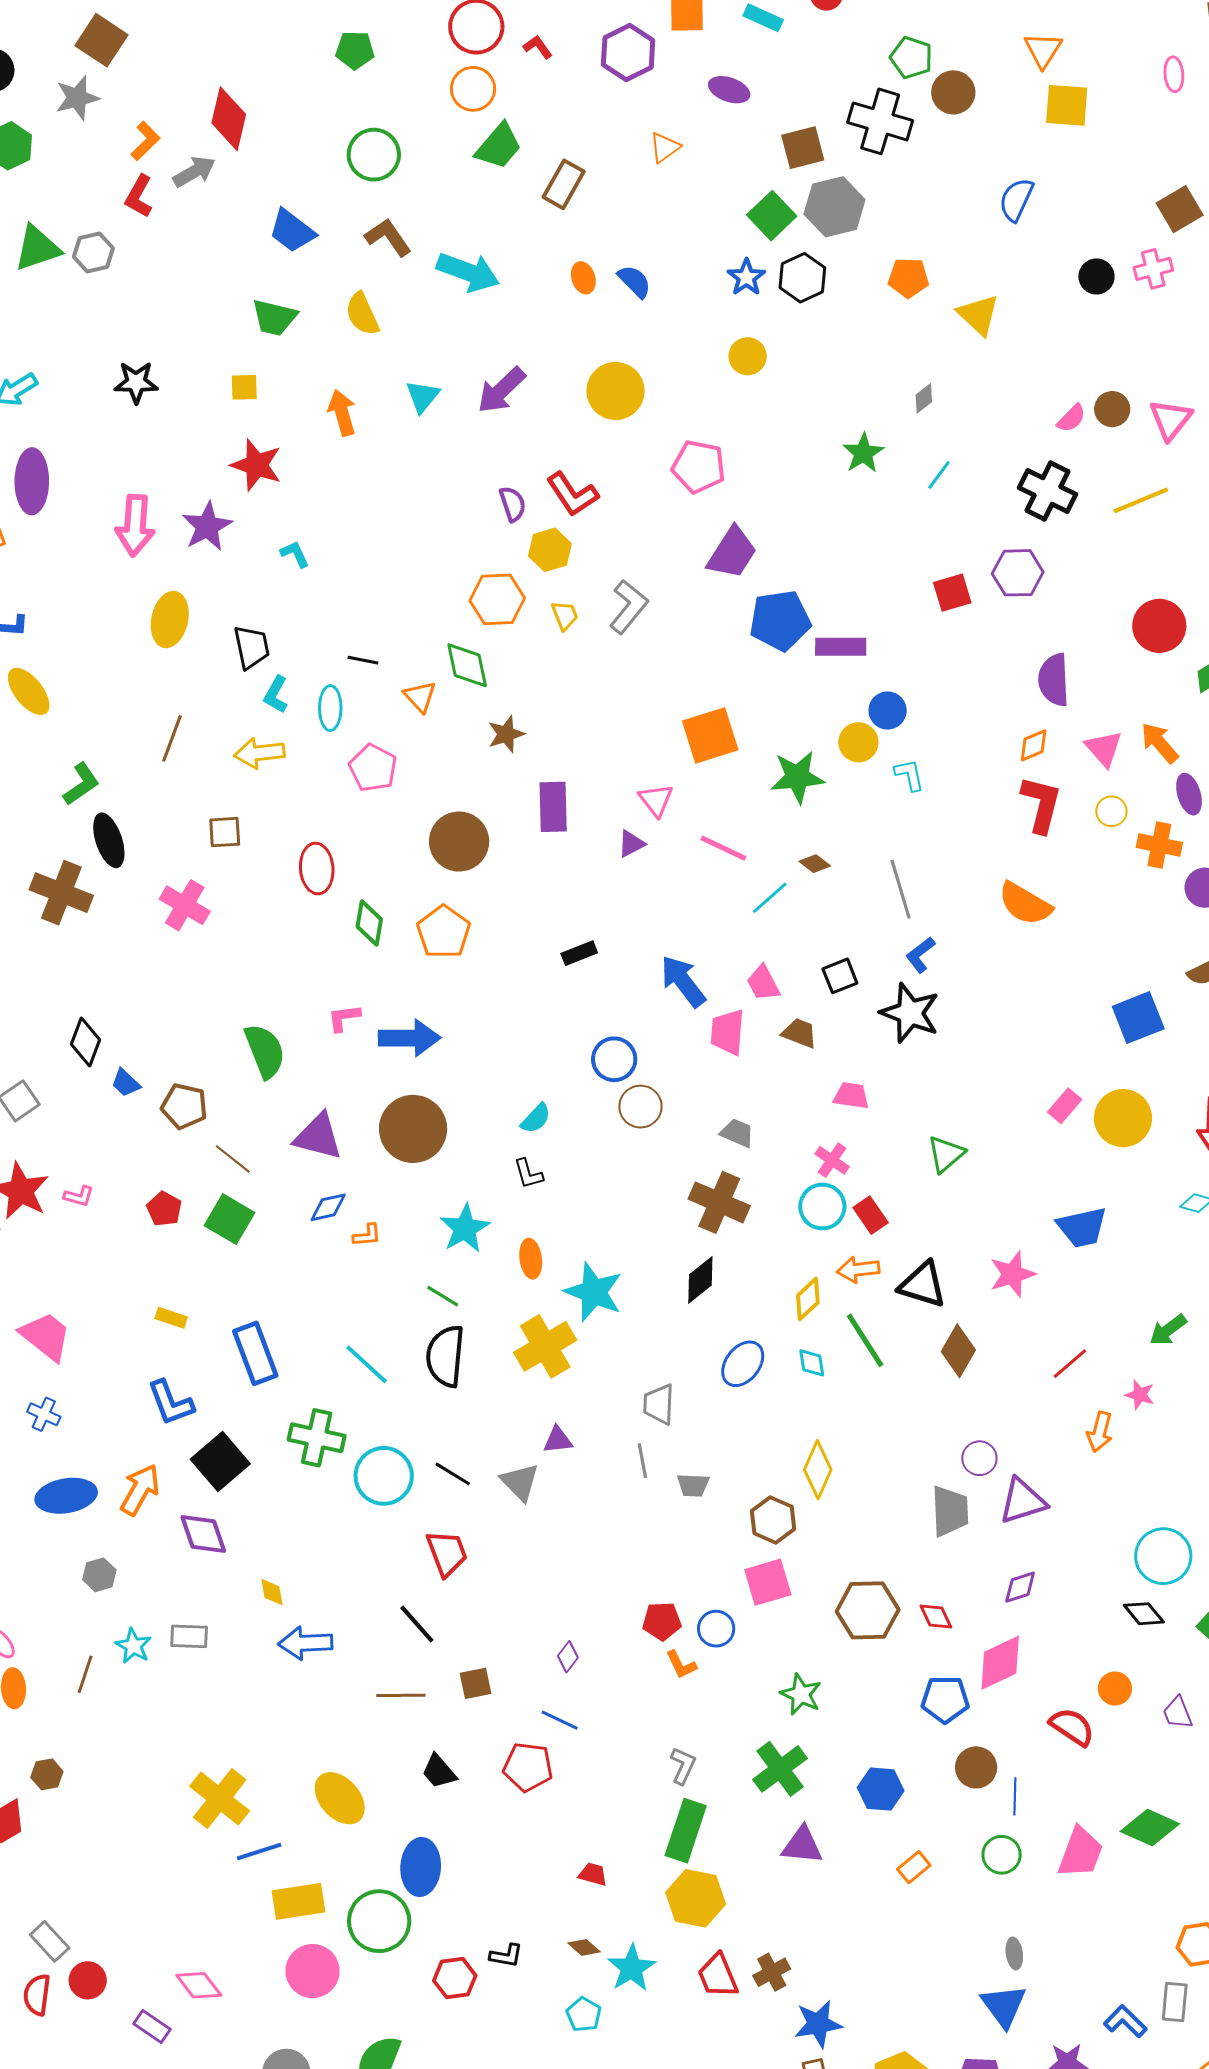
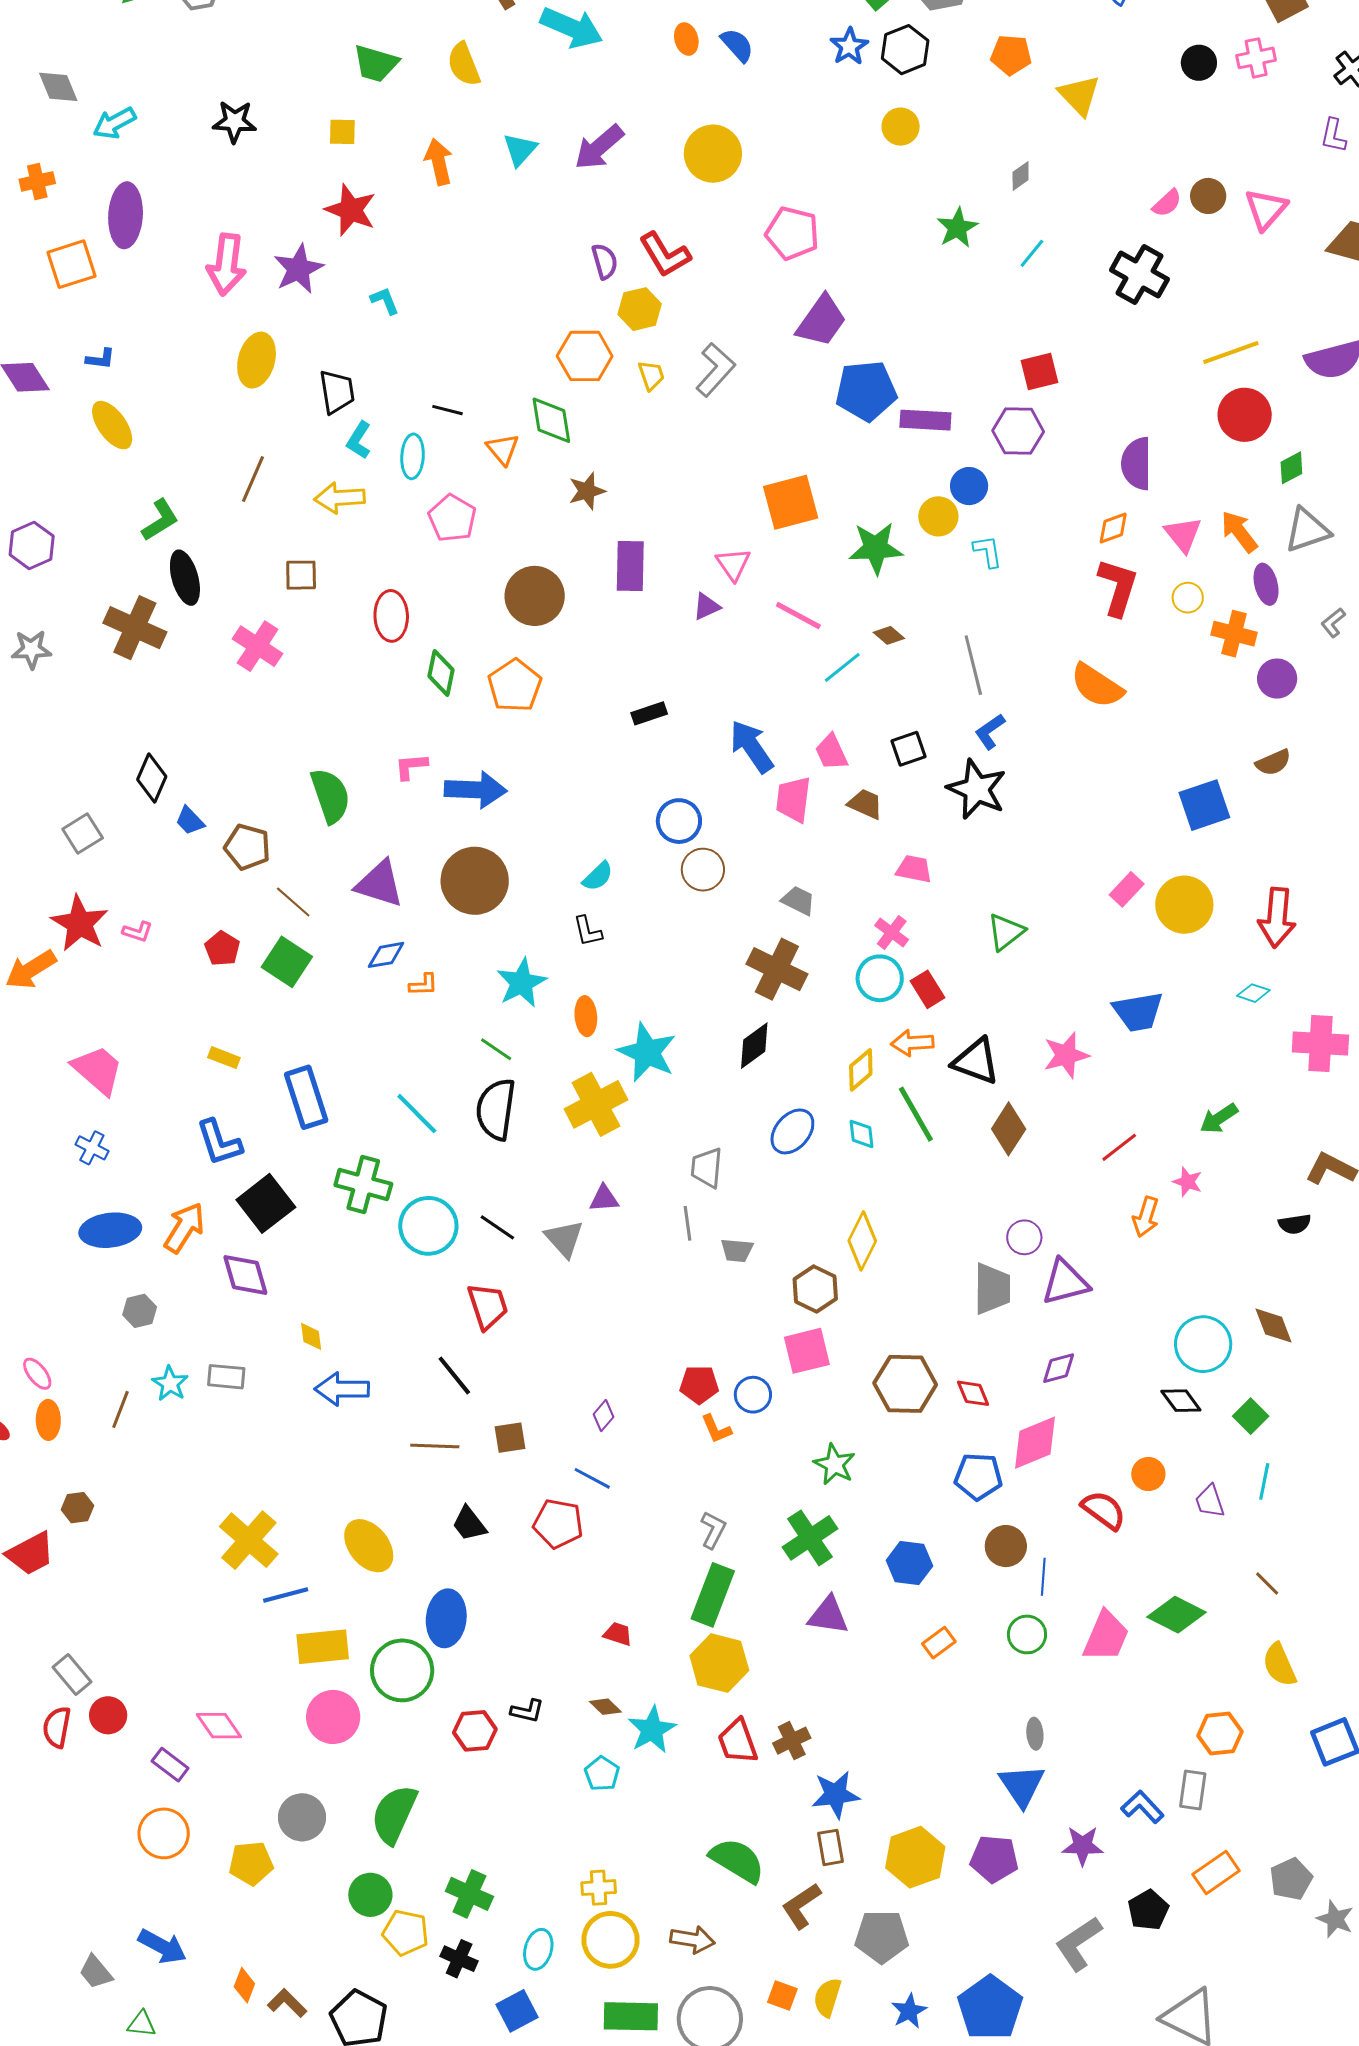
yellow circle: (748, 356) -> (901, 127), moved
yellow line: (1141, 500) -> (1231, 352), moved
purple hexagon: (1018, 573) -> (1018, 431), moved

